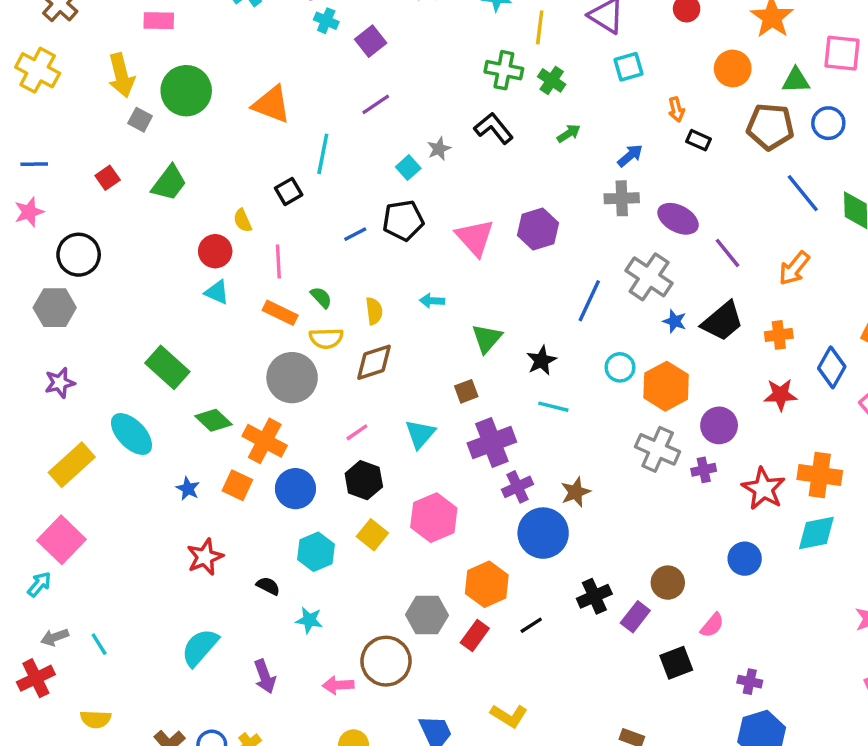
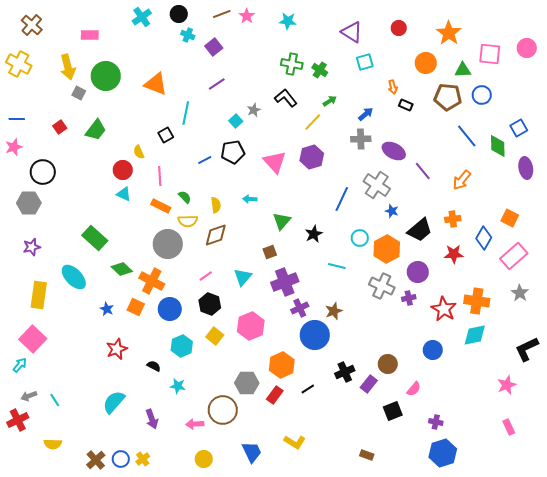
yellow line: (540, 27) -> (313, 122), moved, turned 36
black trapezoid: (722, 321) -> (420, 230), moved
cyan line: (553, 407) -> (337, 266), moved
yellow rectangle: (72, 465) -> (39, 295), turned -40

